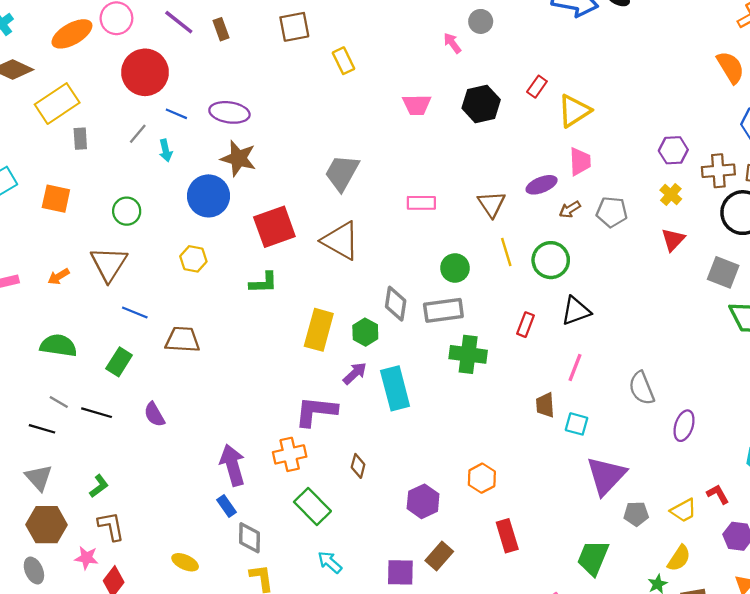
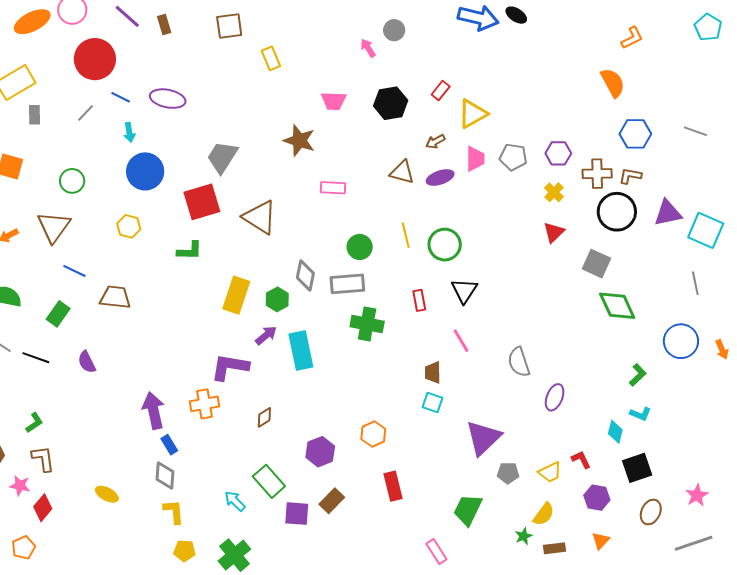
cyan arrow: (166, 150) -> (129, 132), moved
brown star: (238, 158) -> (299, 141), moved
gray trapezoid: (342, 173) -> (222, 157), moved
brown triangle: (492, 204) -> (402, 172), moved, turned -44
brown arrow: (570, 209) -> (435, 141), moved
gray pentagon: (612, 212) -> (513, 157), moved
black triangle: (576, 311) -> (464, 291), turned -40
red rectangle: (525, 325) -> (419, 300), turned -35
pink line: (575, 367) -> (461, 341), turned -55
cyan square: (577, 424) -> (433, 402), moved
brown diamond: (358, 466) -> (264, 417), turned 40
blue rectangle: (227, 506) -> (169, 445), moved
green rectangle: (312, 506) -> (269, 481), moved

